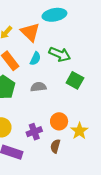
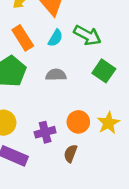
yellow star: (79, 131) -> (108, 123), moved

